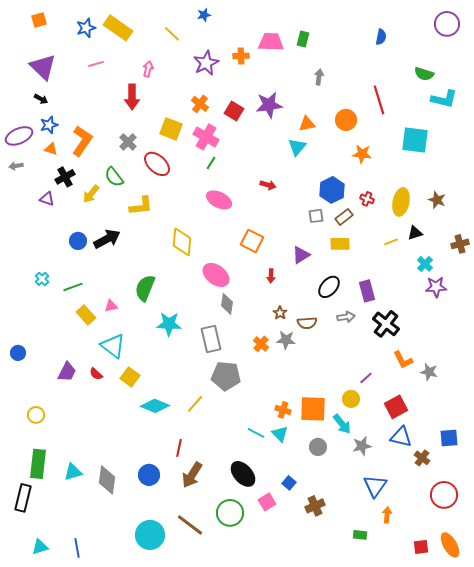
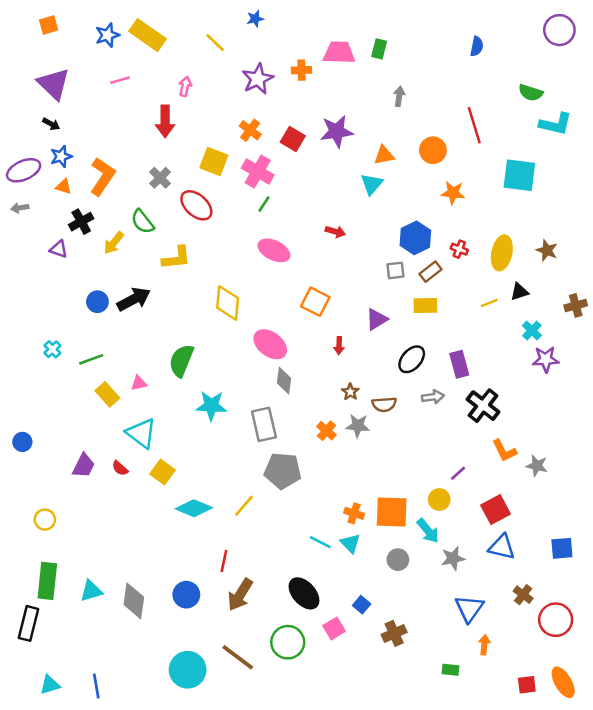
brown cross: (422, 458) -> (523, 595), moved

